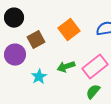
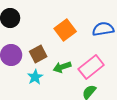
brown square: (36, 40) -> (38, 54), moved

